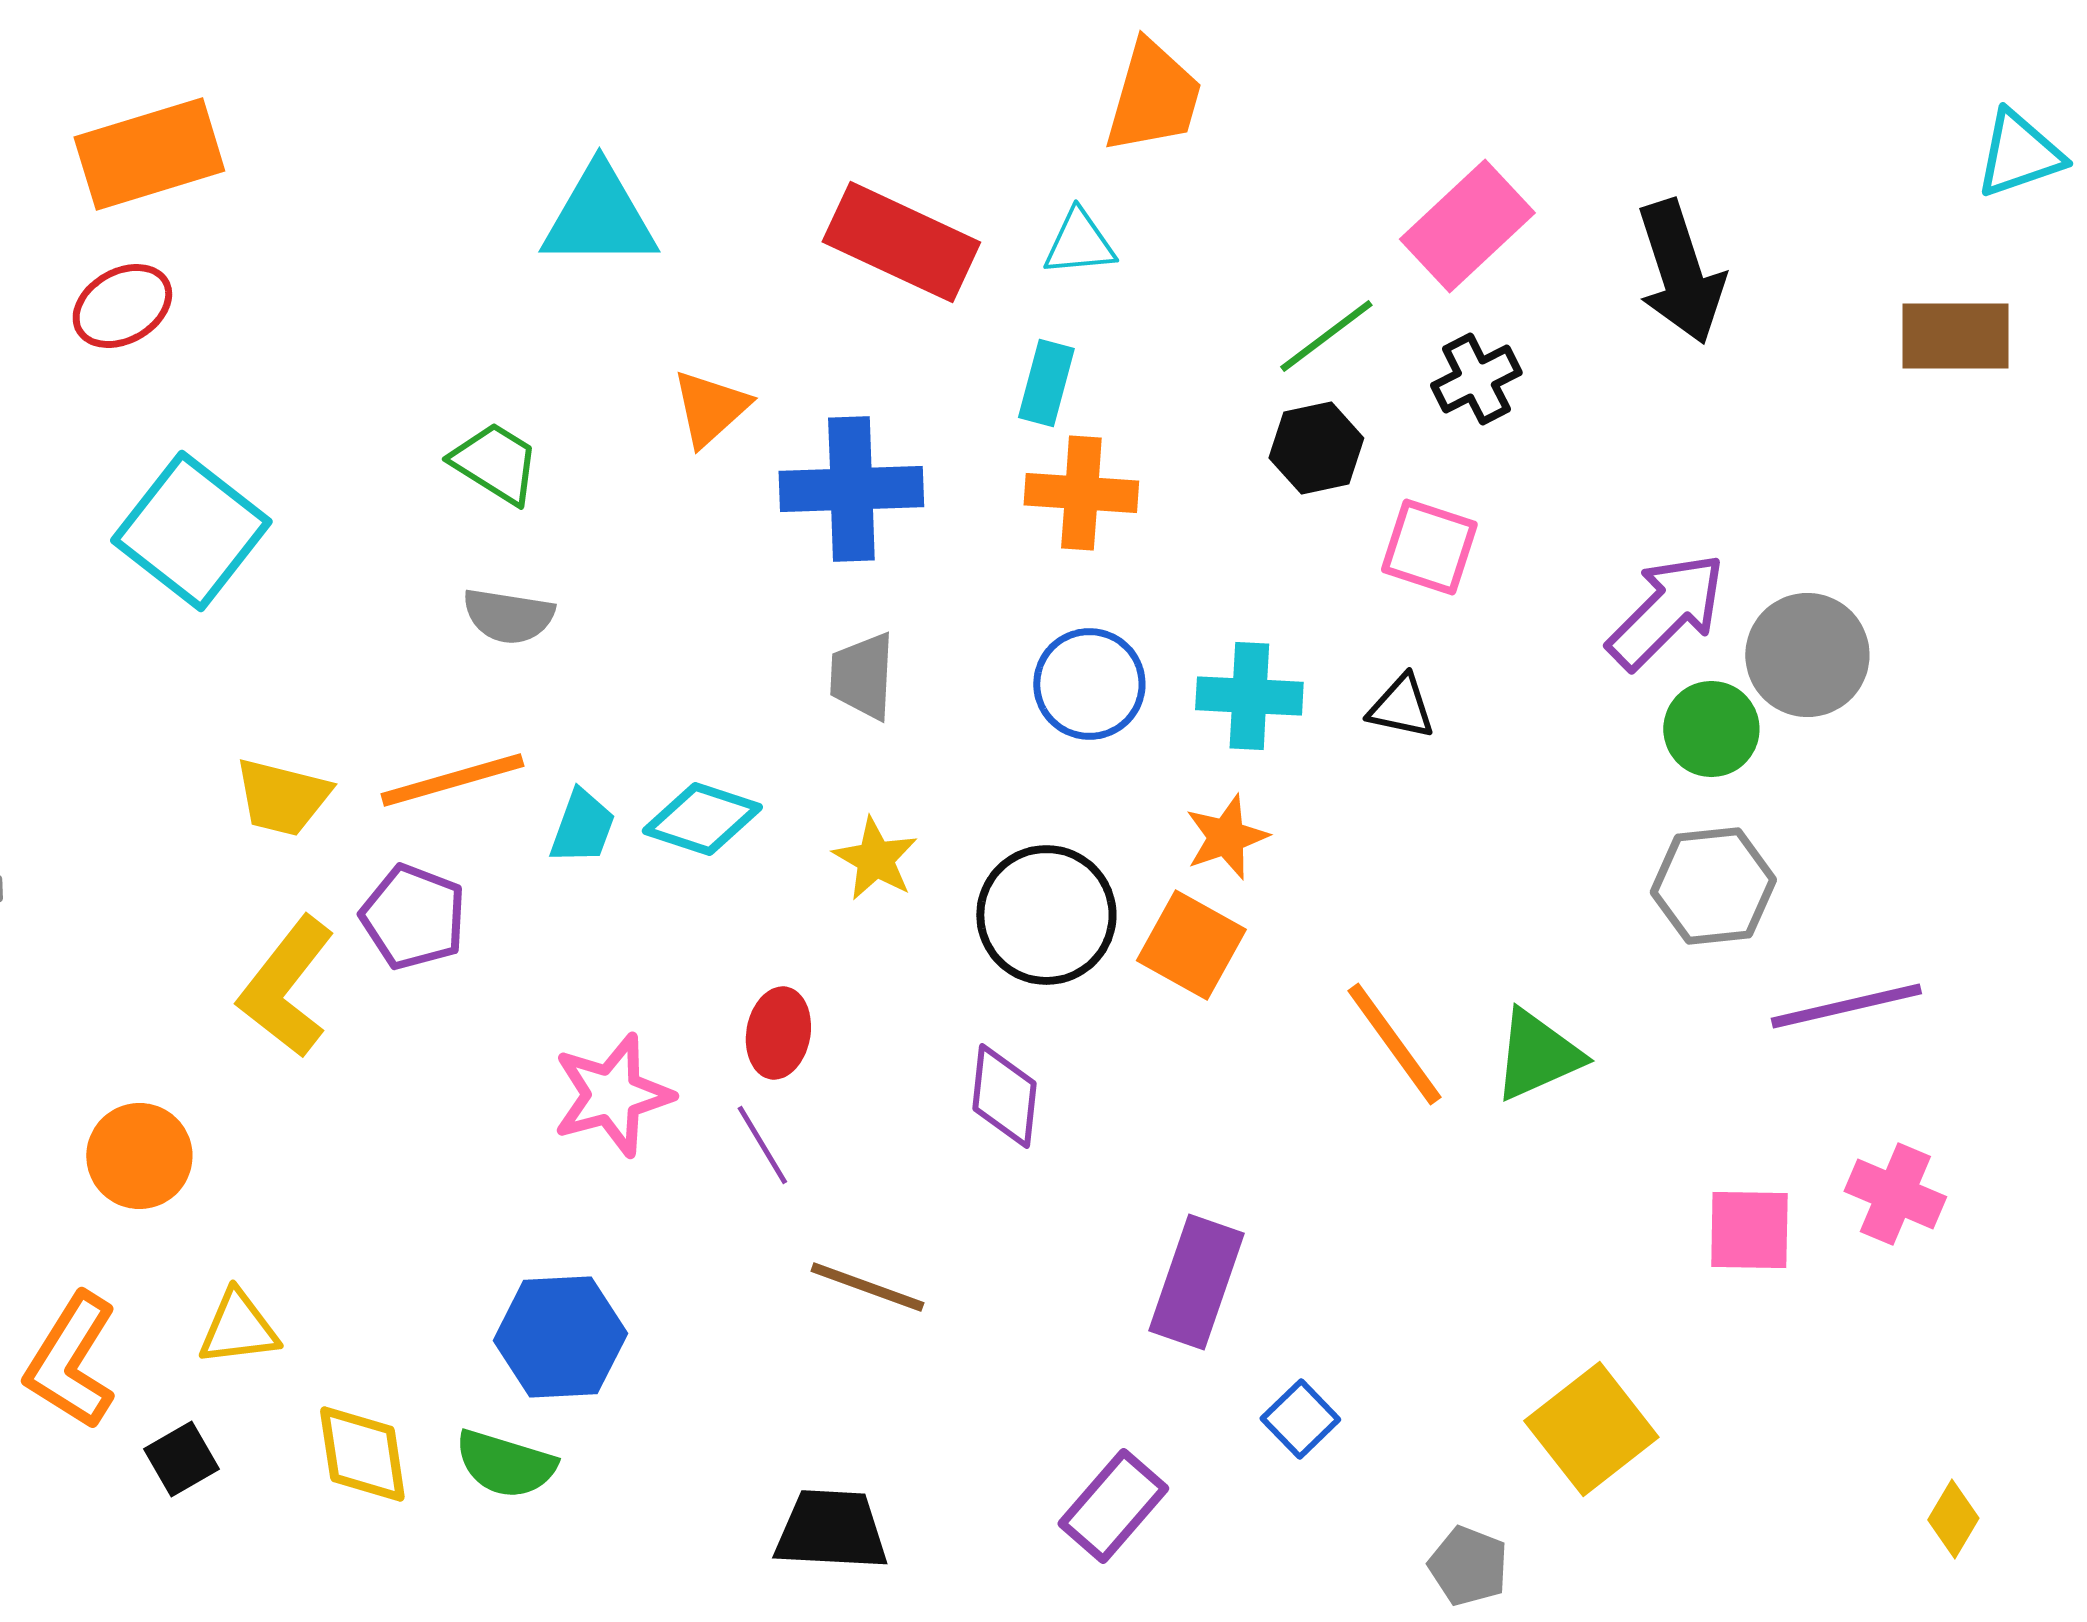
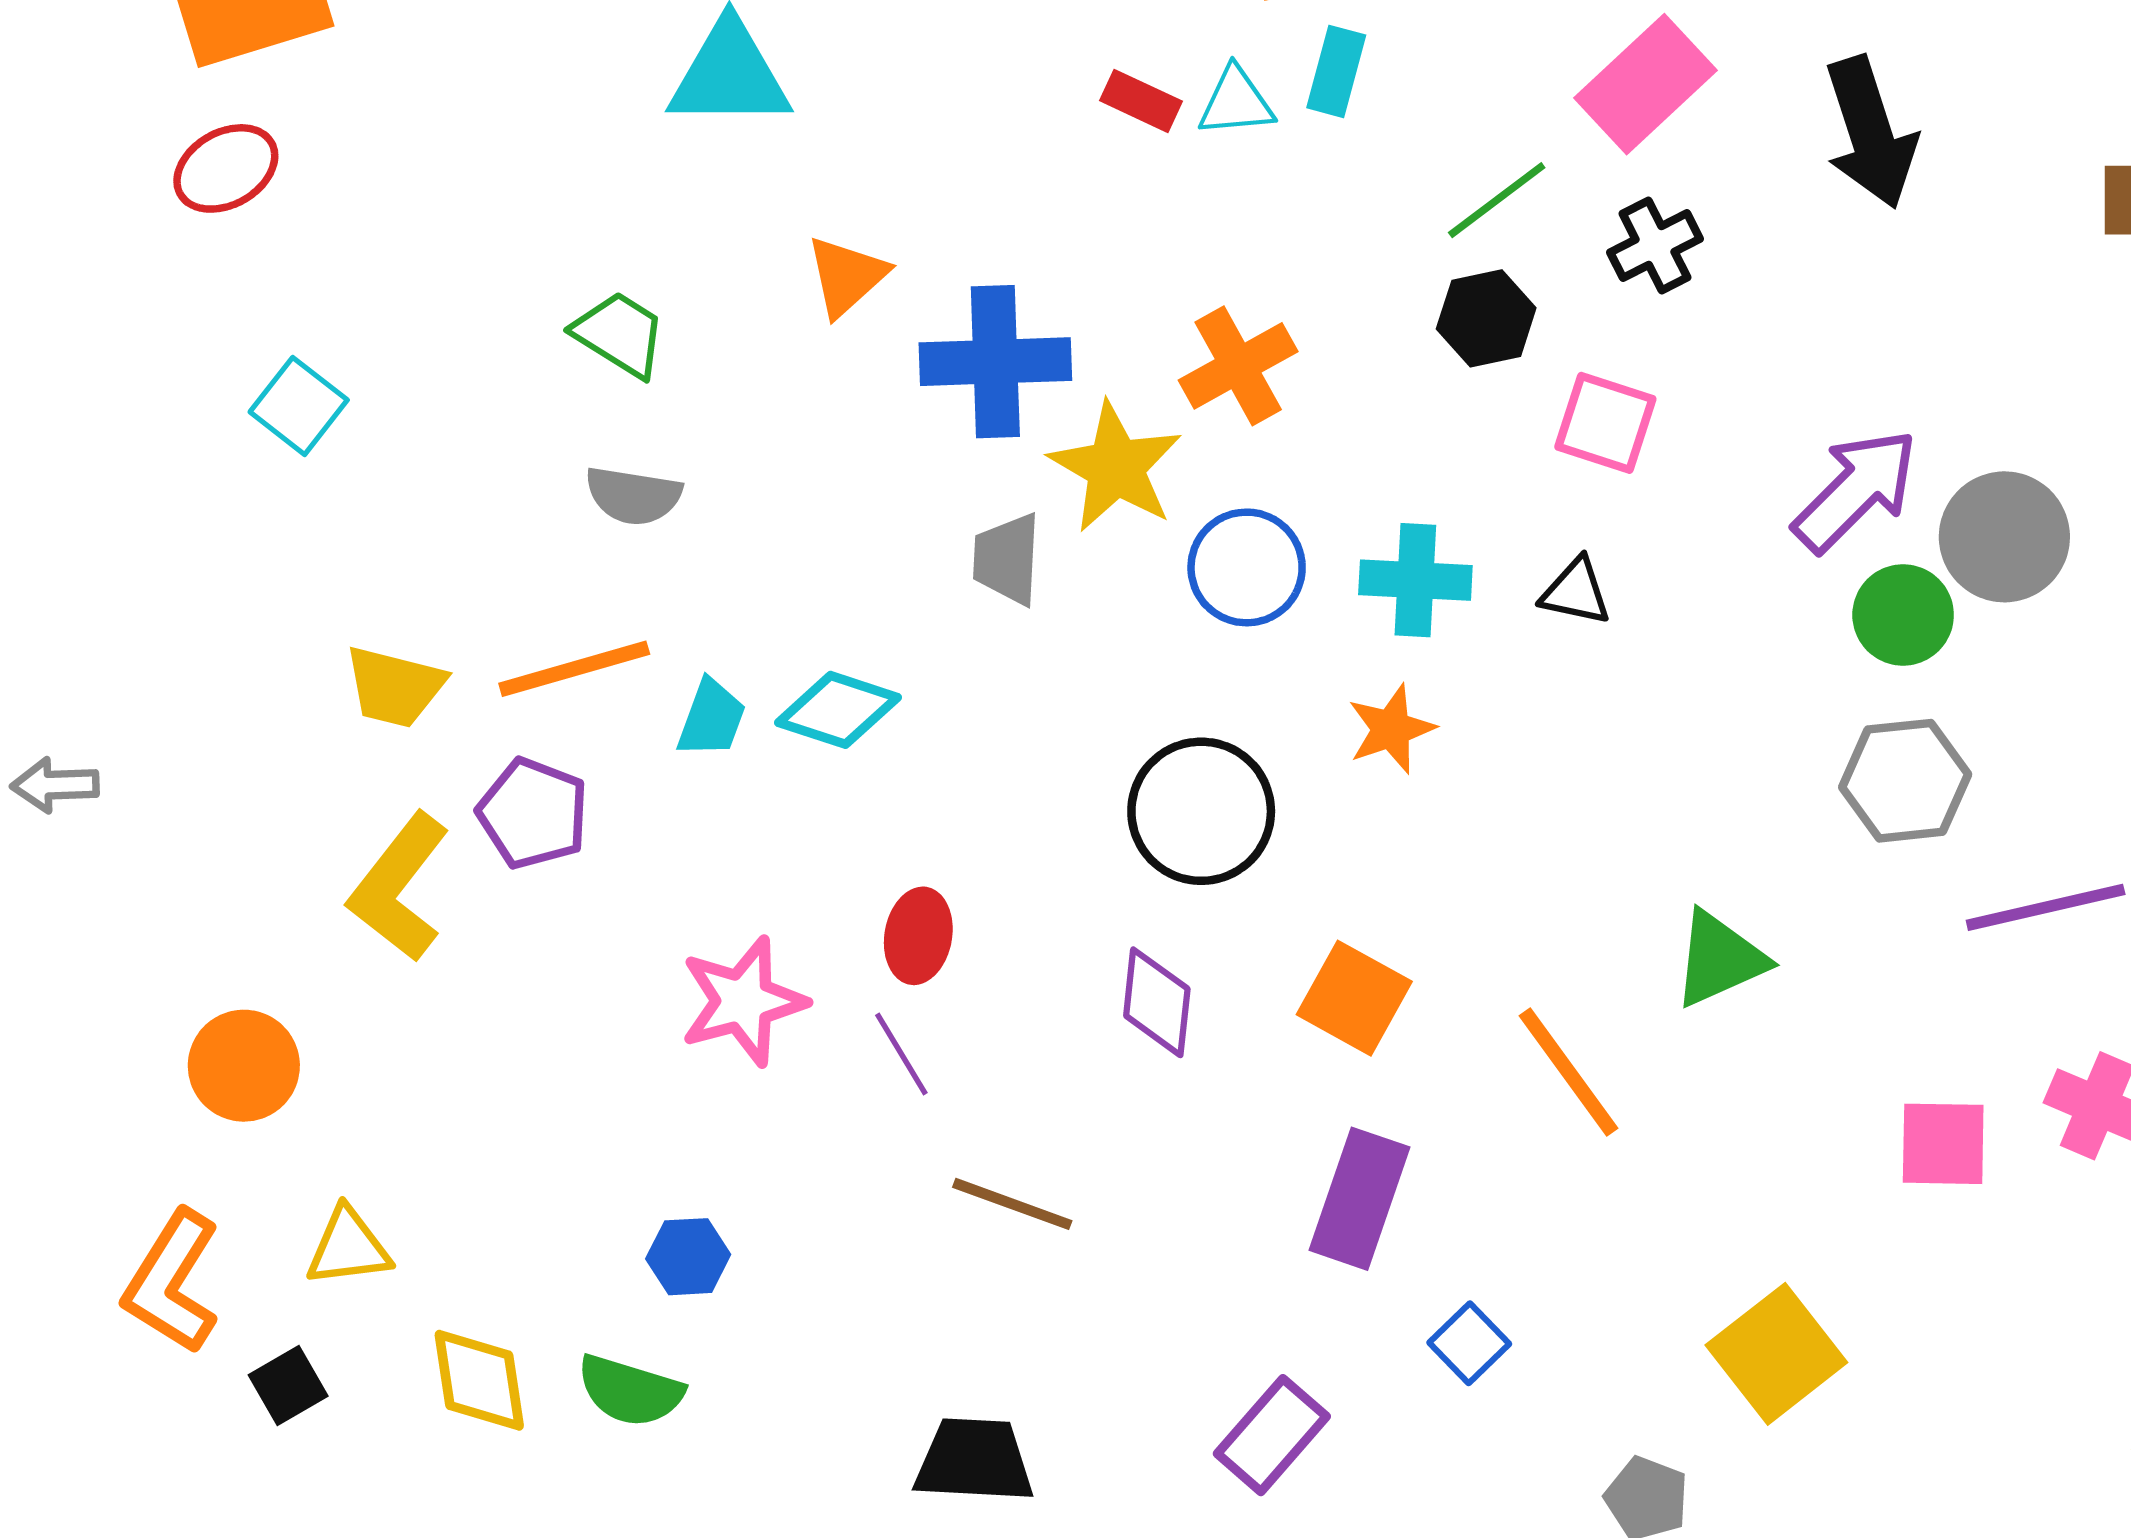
red rectangle: (901, 242) -> (1141, 101), moved, size x0.5
cyan rectangle: (1046, 383) -> (1336, 71), moved
orange cross: (1081, 493) -> (1238, 366), turned -33
cyan square: (191, 531) -> (299, 406), size x0.6
yellow star: (875, 859) -> (1116, 467), moved, size x1.5
orange square: (1191, 945) -> (1354, 998), moved
orange line: (1394, 1044) -> (1568, 1072), moved
blue hexagon: (560, 1337) -> (688, 1257), size x0.6

